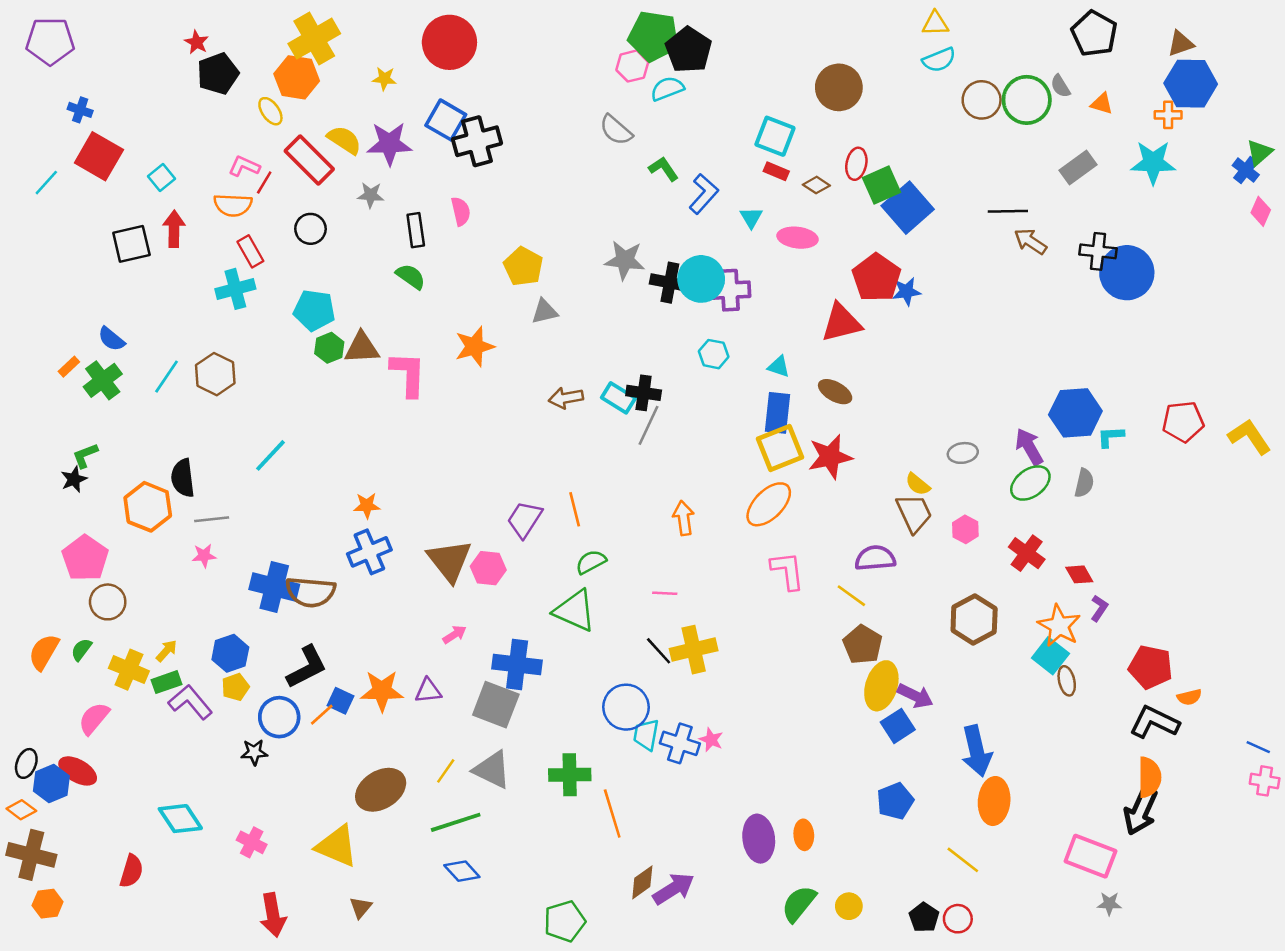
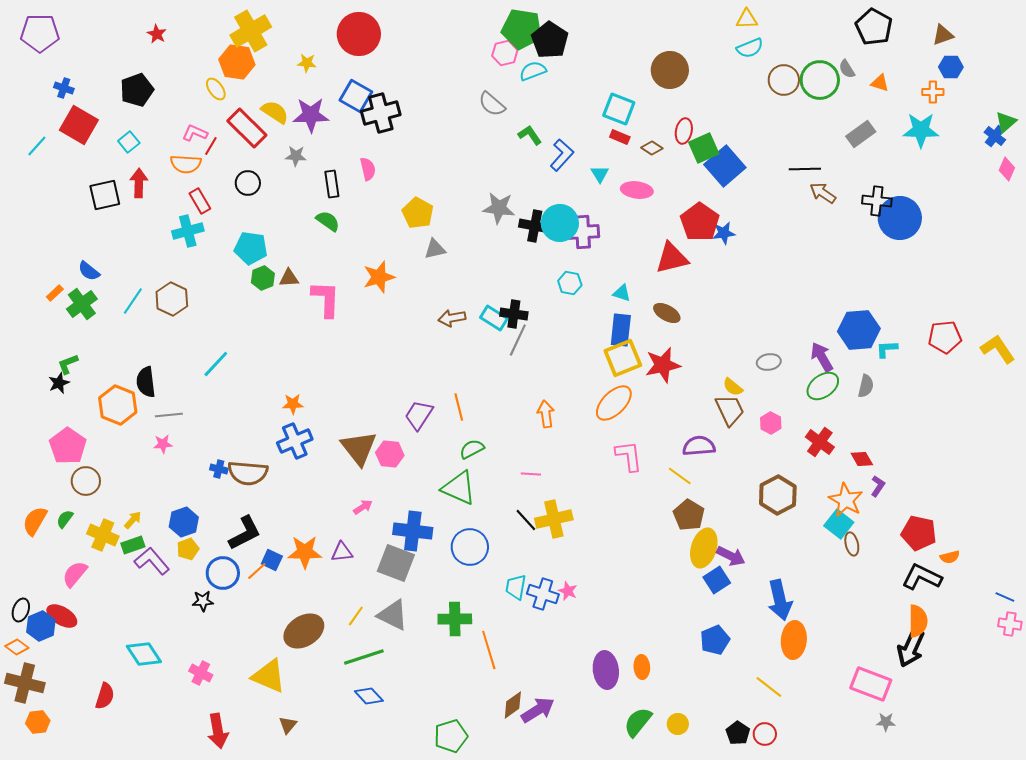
black pentagon: (218, 74) -> (137, 90), moved
blue hexagon: (1191, 84) -> (951, 67), size x0.6
brown triangle: (362, 348) -> (289, 278), size x0.7
blue cross: (274, 587) -> (219, 469), size x0.5
blue circle: (626, 707) -> (470, 547), moved

